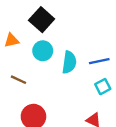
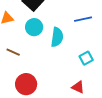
blue line: (99, 61) -> (83, 19), moved

